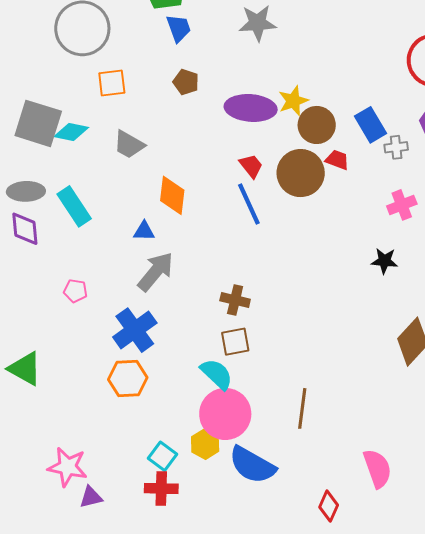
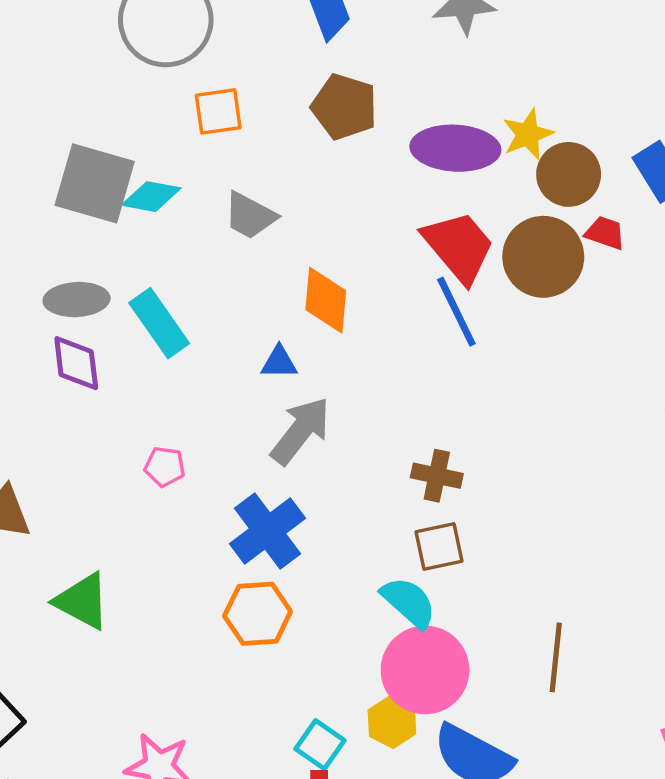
brown pentagon: (186, 82) -> (344, 107), size x1.5
red trapezoid: (251, 166) -> (459, 247), size x1.8

